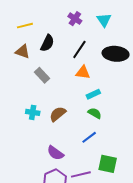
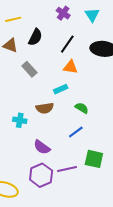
cyan rectangle: (93, 94) -> (61, 89), moved
cyan cross: (33, 112) -> (20, 120), moved
brown semicircle: (58, 114) -> (45, 108), turned -150

